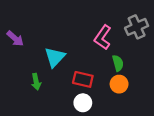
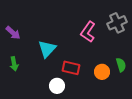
green semicircle: (118, 63) -> (121, 65), moved
green arrow: (36, 82) -> (14, 64), moved
white circle: (83, 103) -> (57, 86), moved

